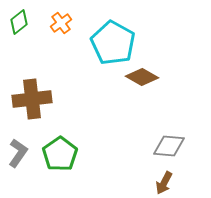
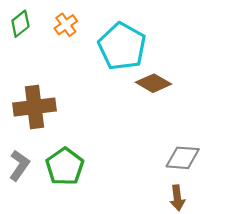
brown arrow: (164, 183) -> (177, 198), turned -35

